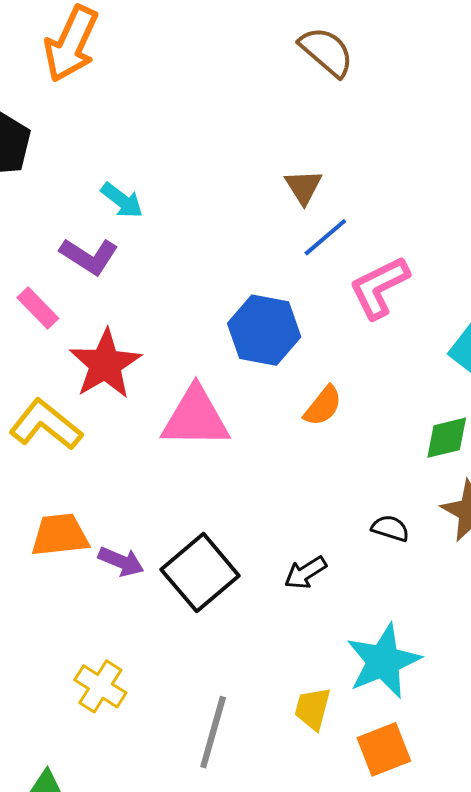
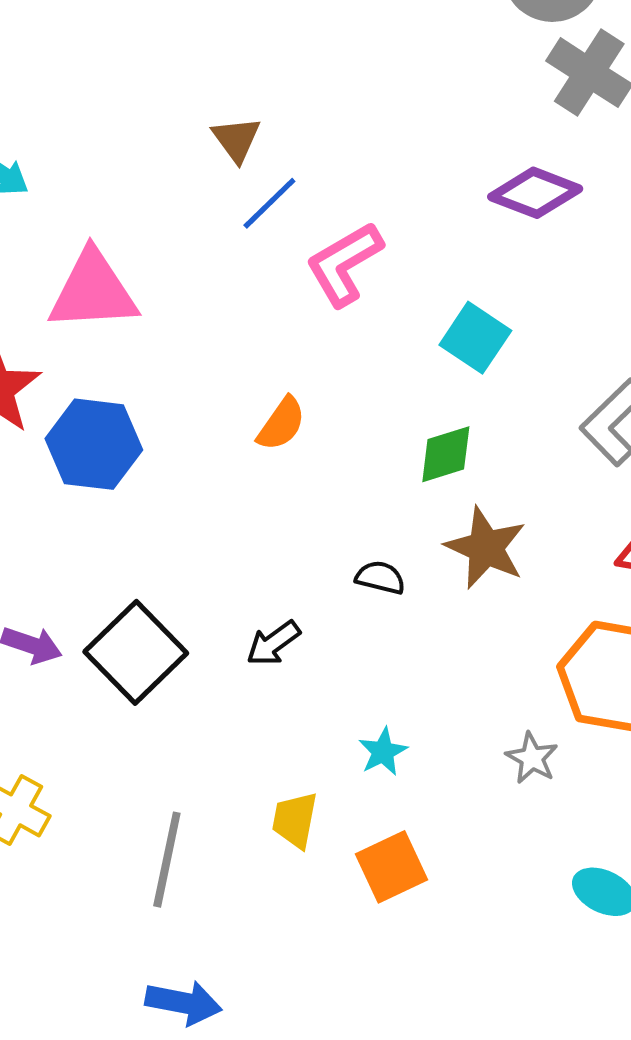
blue hexagon: (264, 330) -> (94, 444), moved
pink triangle: (195, 418) -> (93, 291), moved
cyan star: (383, 661) -> (383, 752), size x0.5

